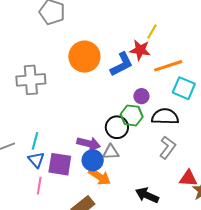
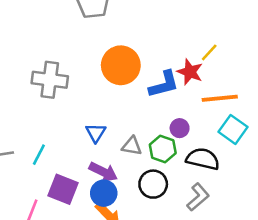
black circle: (117, 127) -> (153, 184), moved
gray triangle: (111, 152) -> (132, 146), moved
blue triangle: (36, 160) -> (96, 133), moved

